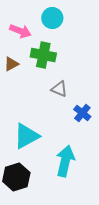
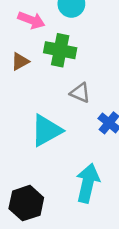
cyan triangle: (26, 136) -> (46, 130), moved

